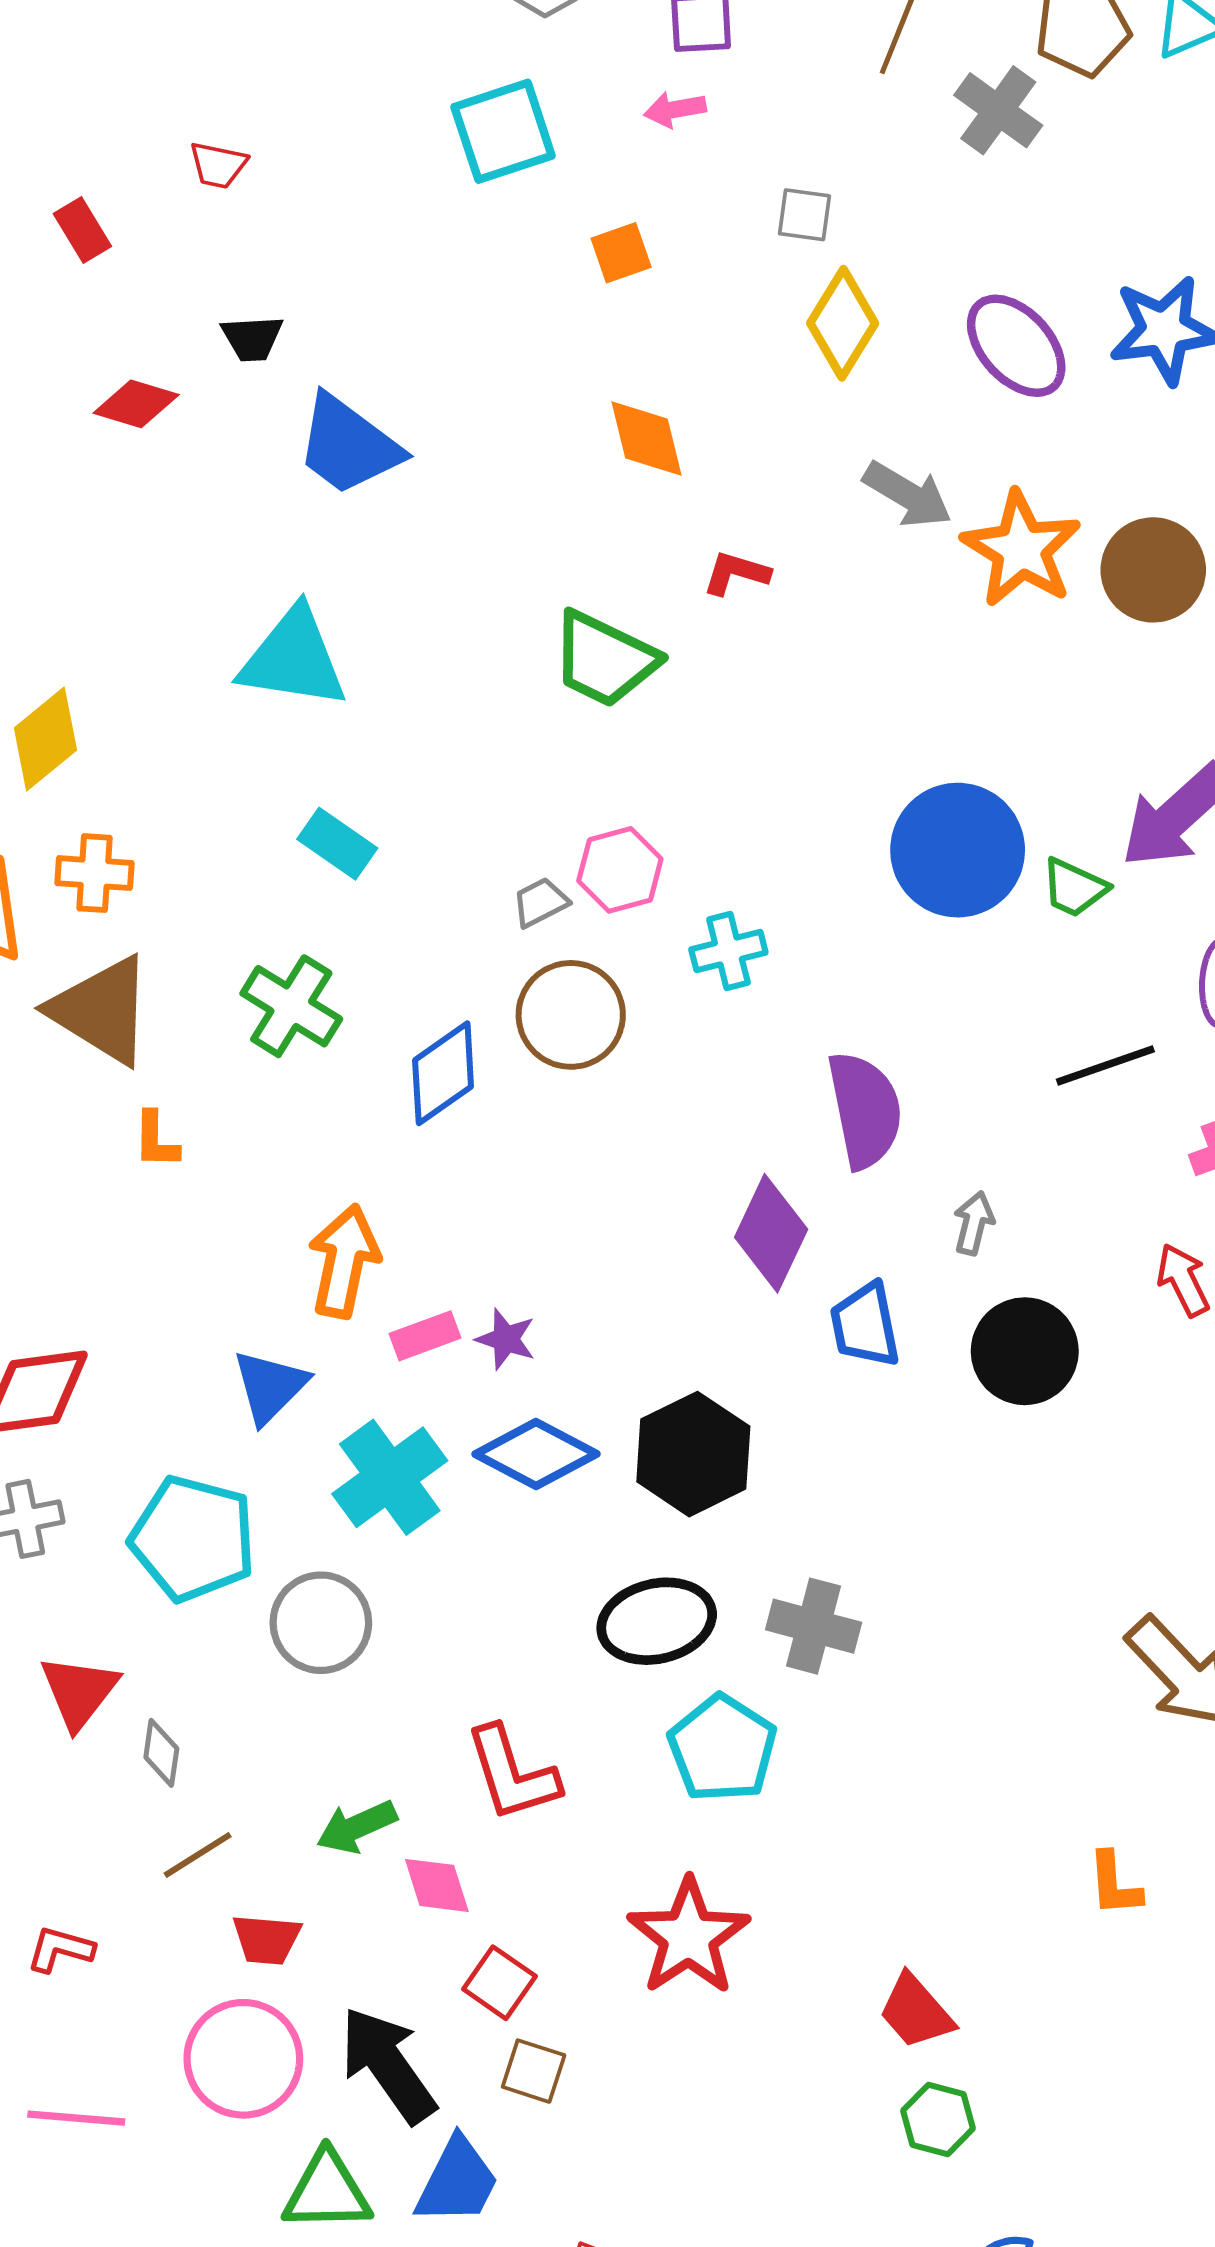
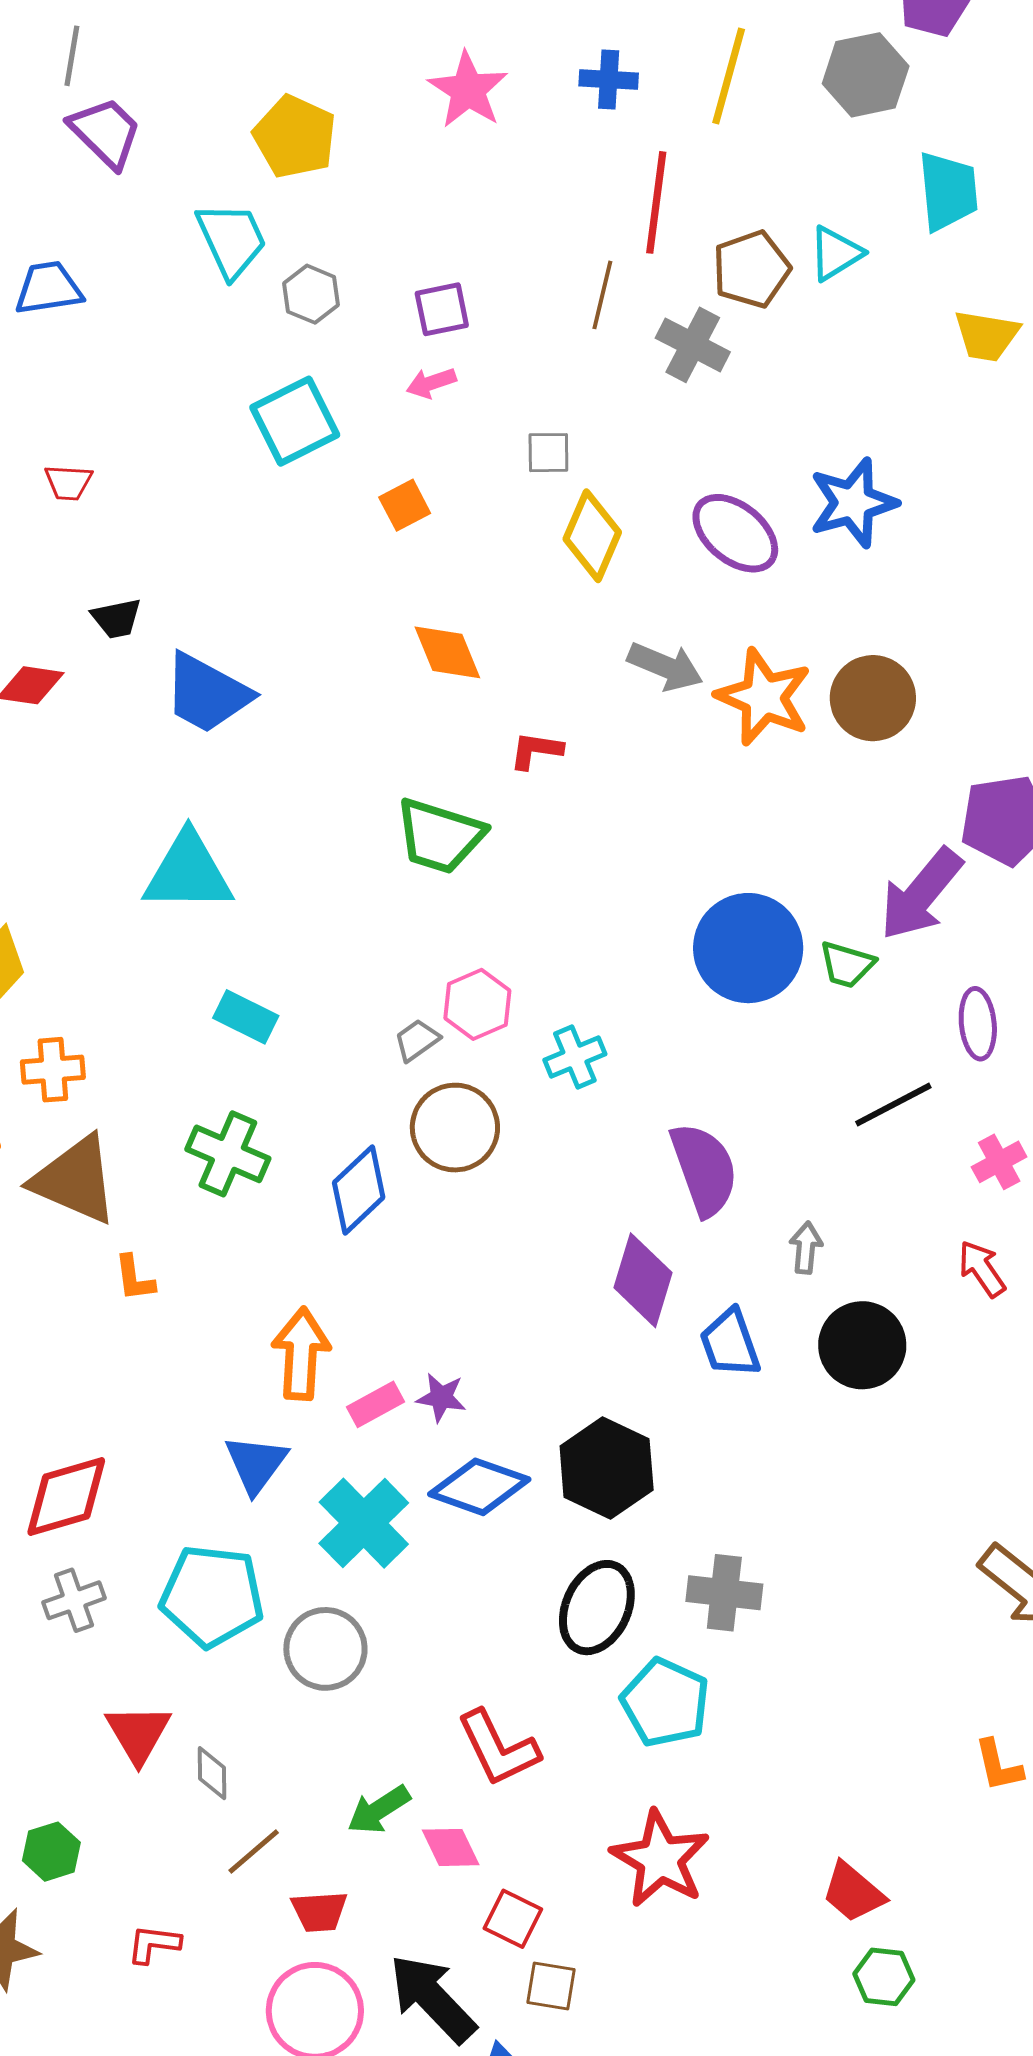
black ellipse: (657, 1621) -> (597, 1608), turned -44

